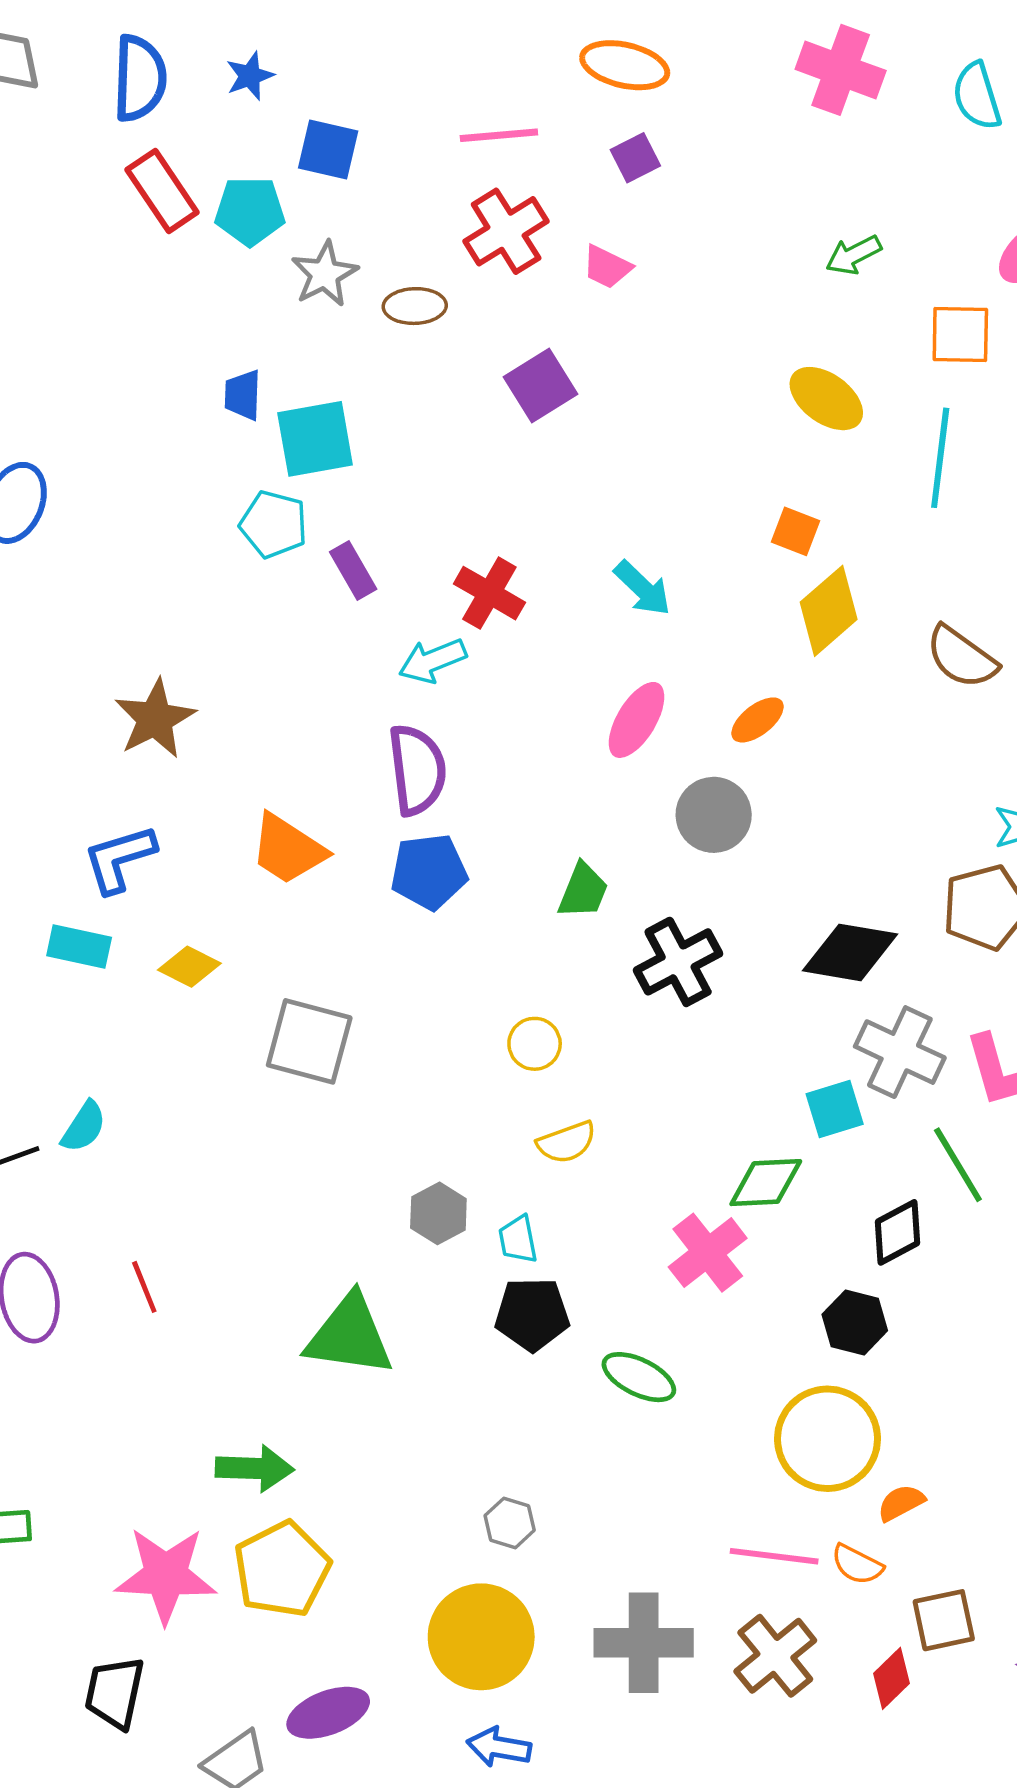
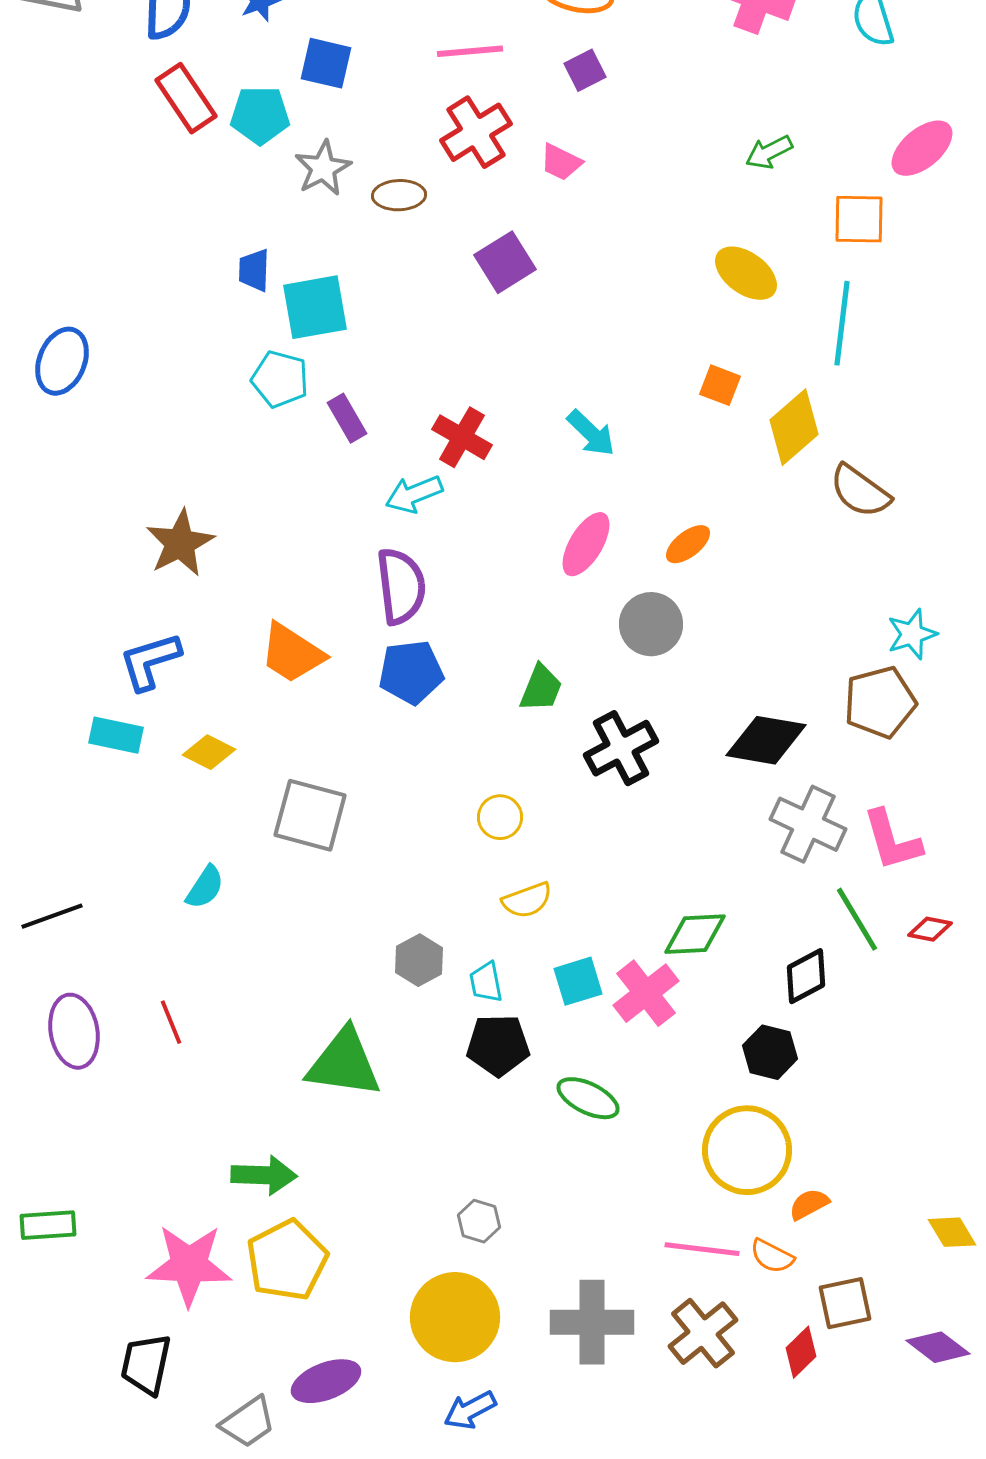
yellow diamond: (829, 611) -> (794, 427), moved
cyan square: (835, 1109) -> (578, 981), moved
cyan semicircle: (84, 1127) -> (205, 887), moved
blue arrow: (499, 1747) -> (470, 1410), turned -38

